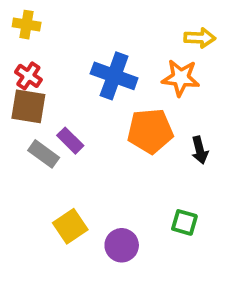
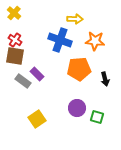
yellow cross: (27, 25) -> (14, 13), turned 32
yellow arrow: (200, 38) -> (75, 19), moved
purple circle: (122, 245) -> (77, 108), moved

